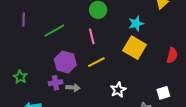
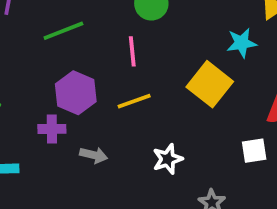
cyan star: (136, 24) -> (242, 43), moved
gray arrow: (73, 88) -> (94, 155), moved
white square: (163, 93) -> (254, 151), moved

